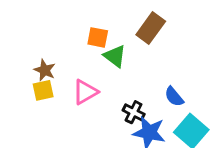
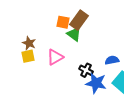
brown rectangle: (151, 28) -> (79, 20), moved
blue semicircle: (174, 97) -> (112, 60), turned 120

